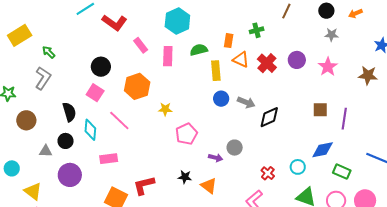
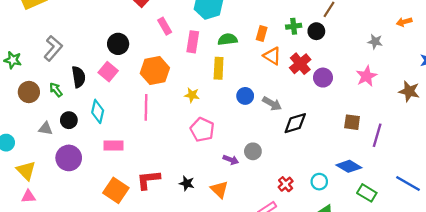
black circle: (326, 11) -> (316, 31), moved
green arrow: (49, 52) -> (56, 90), moved
purple circle: (297, 60) -> (323, 78), moved
yellow rectangle: (216, 71) -> (219, 68), moved
yellow star: (165, 109) -> (192, 95), moved
black semicircle: (69, 112) -> (79, 77), moved
pink line: (119, 121) -> (146, 107), moved, turned 40
pink pentagon: (186, 134) -> (202, 130), turned -30
blue diamond: (323, 150) -> (349, 166), turned 35
black star: (185, 177) -> (187, 183), moved

